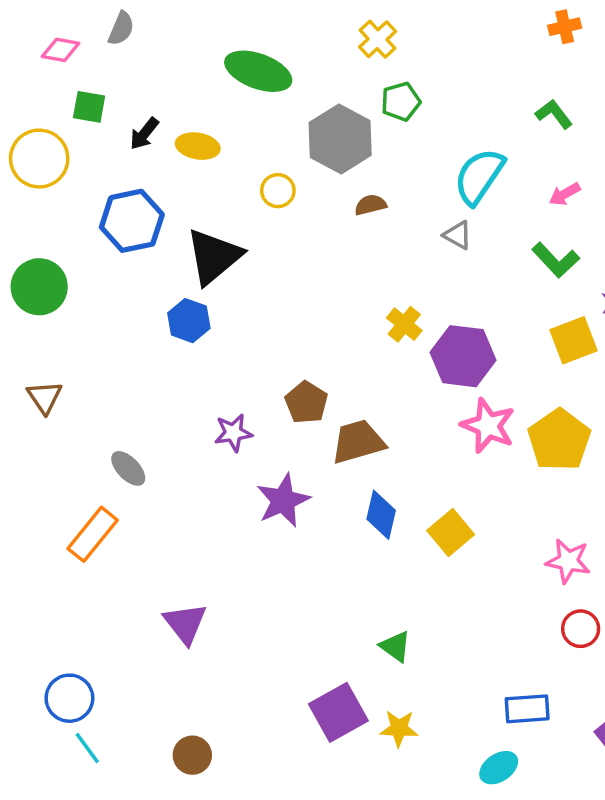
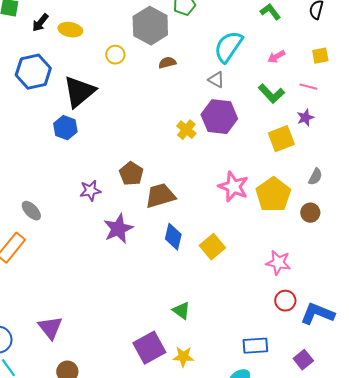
purple hexagon: (463, 356) -> (219, 117), moved
purple triangle: (185, 623) -> (50, 328), moved

